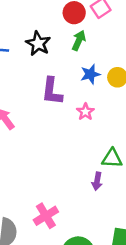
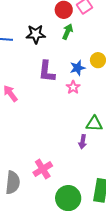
black star: (38, 44) -> (36, 34), turned -30
blue star: (90, 74) -> (78, 68), moved

